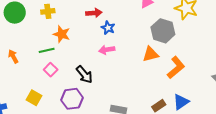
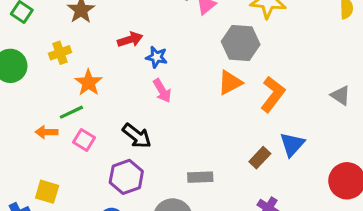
orange star: (62, 34) -> (89, 83), turned 30
pink arrow: (107, 50) -> (162, 91), turned -98
orange arrow: (13, 57) -> (47, 132), moved, turned -48
yellow square: (34, 98) -> (47, 192), moved

